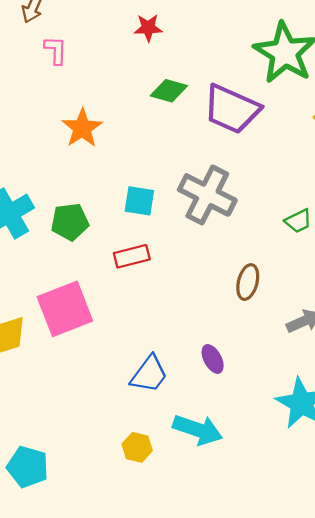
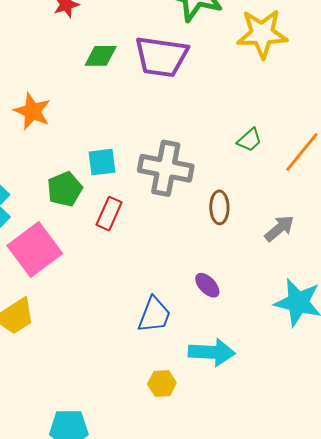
gray cross: (207, 195) -> (166, 168), moved
green pentagon: (70, 222) -> (65, 189), moved
red rectangle: (132, 256) -> (109, 214), turned -36
pink square: (65, 309) -> (35, 249), moved

